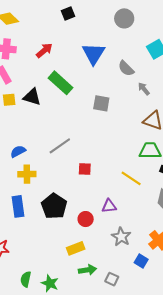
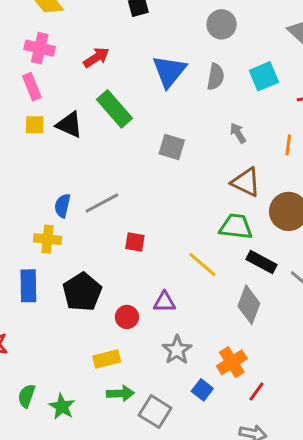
gray semicircle: (126, 68) -> (216, 77), moved, turned -132
blue semicircle: (18, 151) -> (62, 206), moved, turned -56
gray square: (112, 279) -> (155, 412), size x1.5

